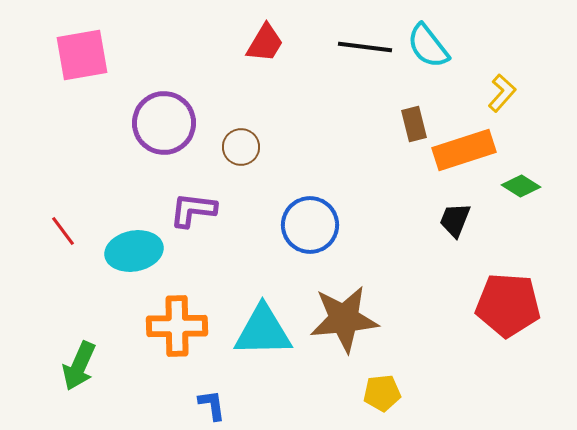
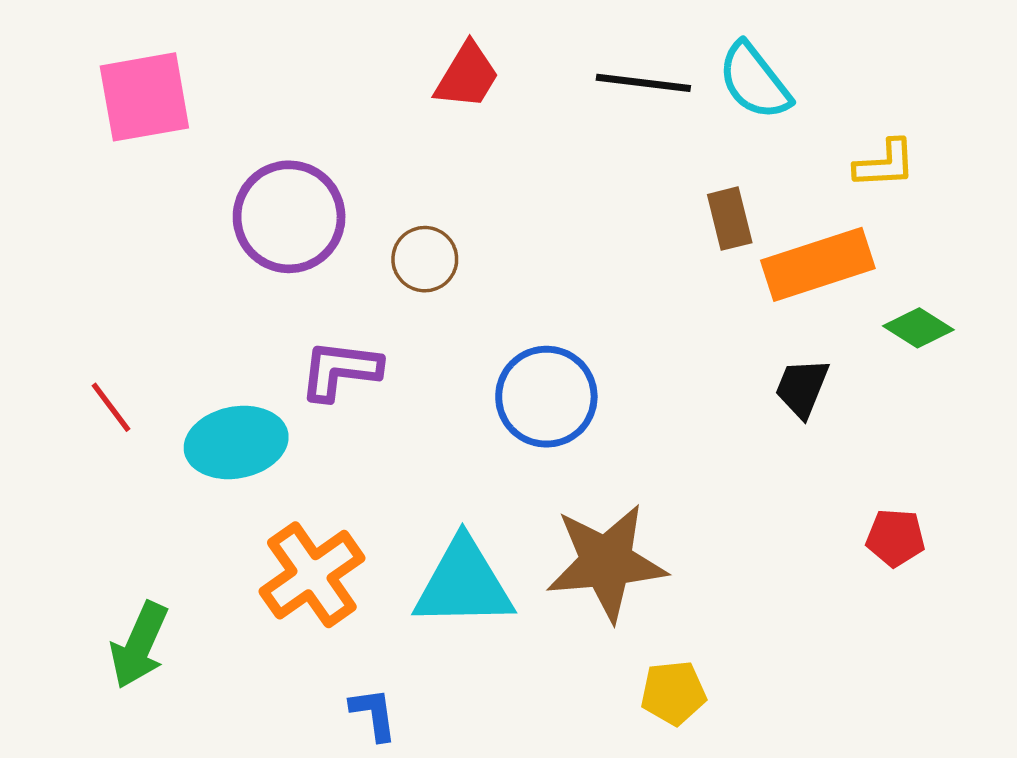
yellow L-shape: (502, 93) -> (885, 164), turned 45
red pentagon: (508, 305) -> (895, 538), size x0.5
orange cross: (177, 326) -> (312, 575), turned -34

